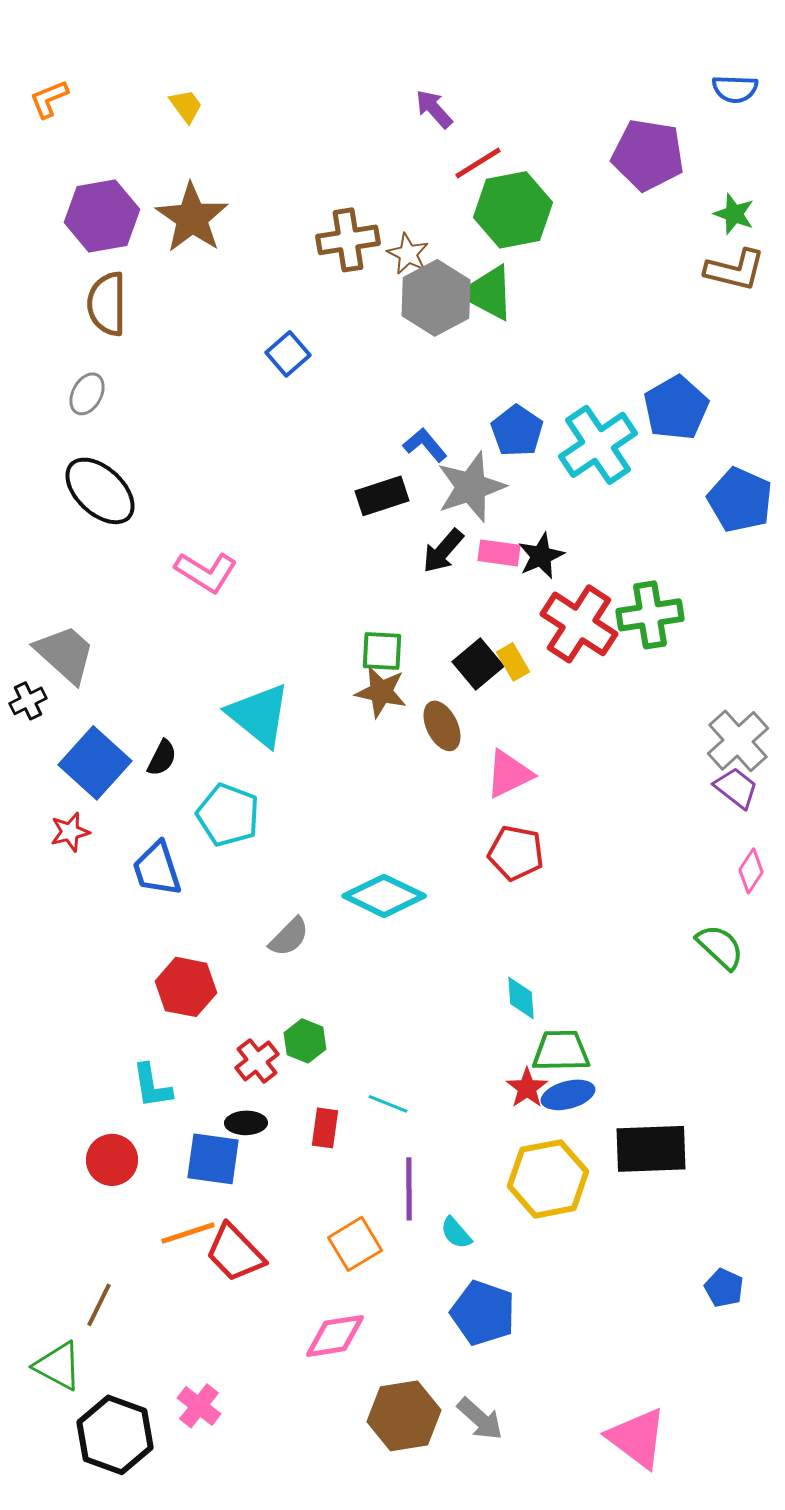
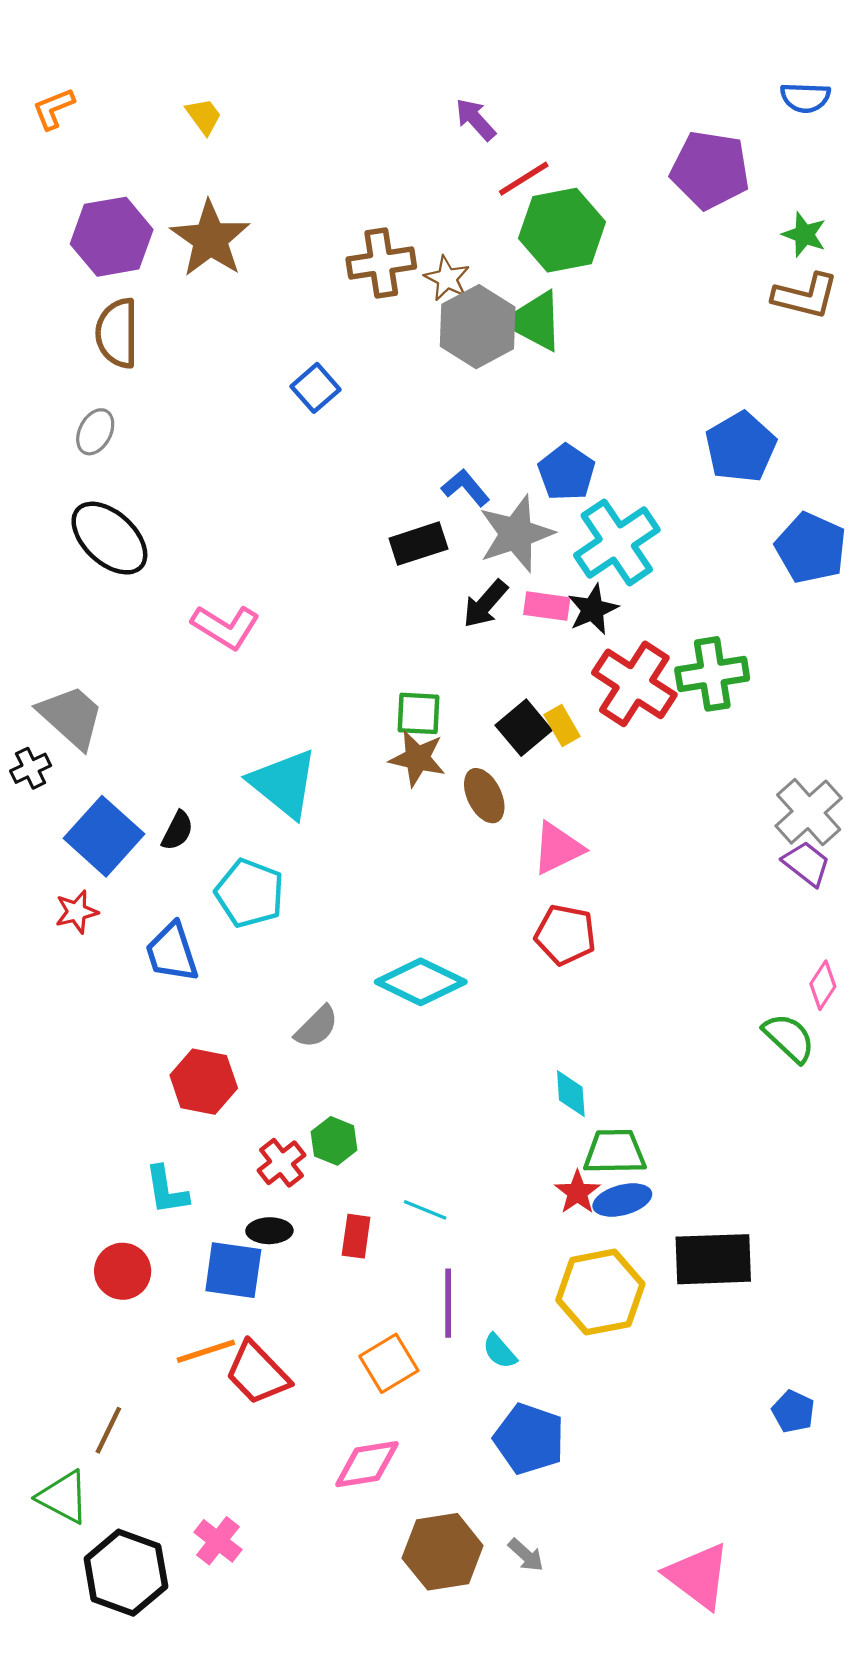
cyan cross: (598, 445) -> (617, 542), moved
pink diamond: (751, 871) -> (823, 985), moved
gray arrow: (480, 1419) -> (526, 1555), size x0.7

